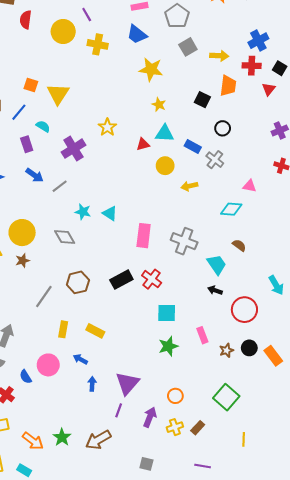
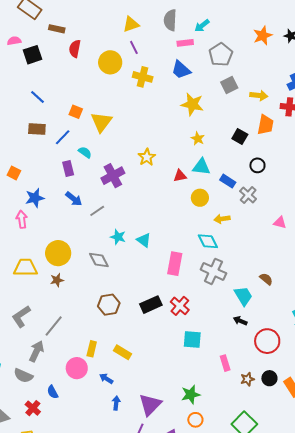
cyan diamond: (231, 209) -> (208, 241), moved, turned 55
gray line: (44, 296) -> (54, 326), moved
green star: (168, 346) -> (191, 395), moved
pink circle: (48, 365) -> (77, 368), moved

